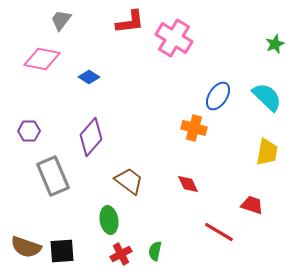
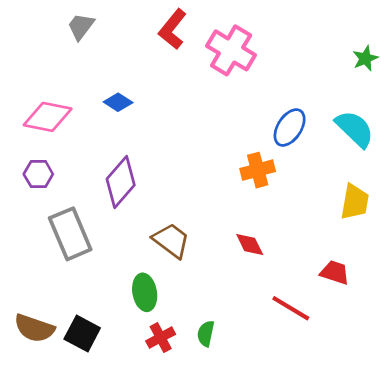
red L-shape: (130, 22) -> (173, 29), turned 136
pink diamond: (42, 59) -> (48, 117), moved
orange cross: (194, 128) -> (258, 170), turned -30
black square: (62, 251) -> (82, 334), turned 32

